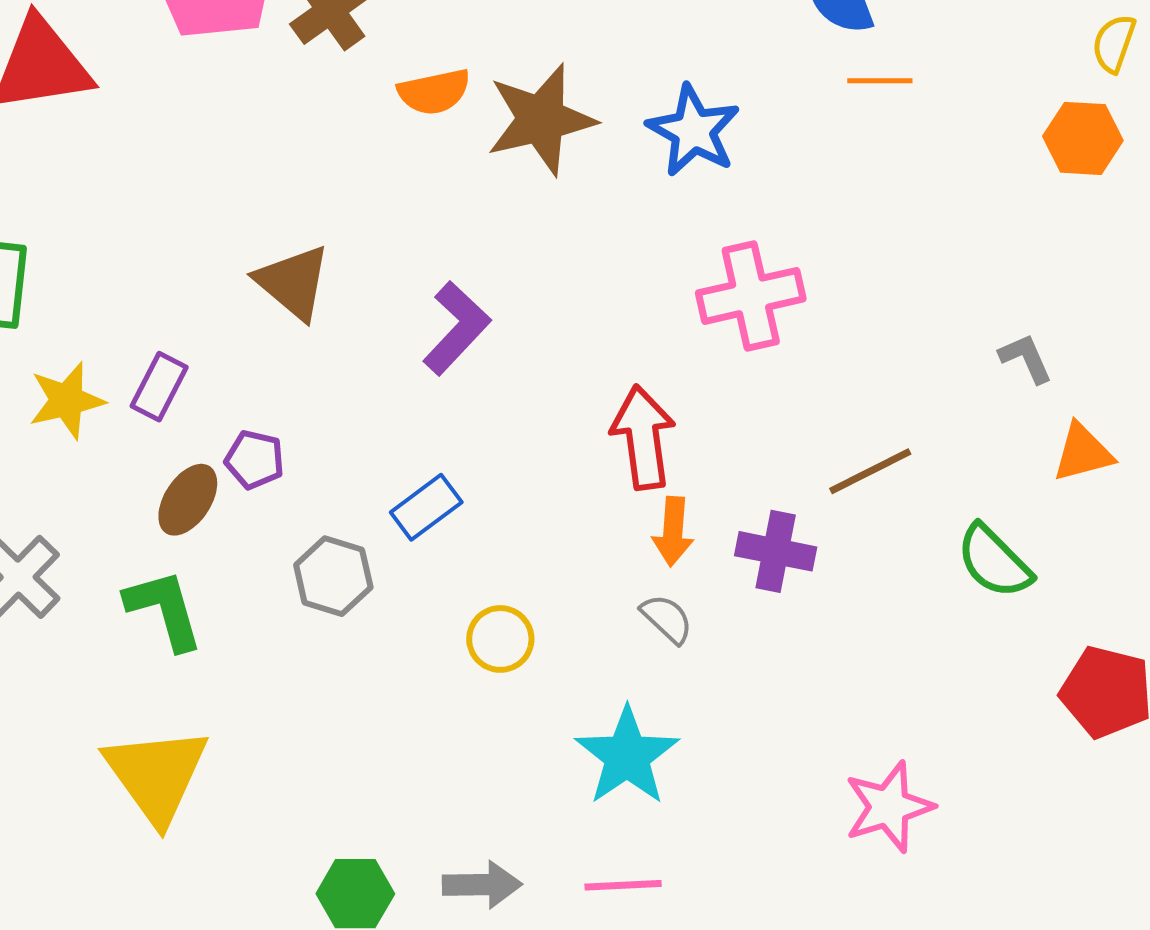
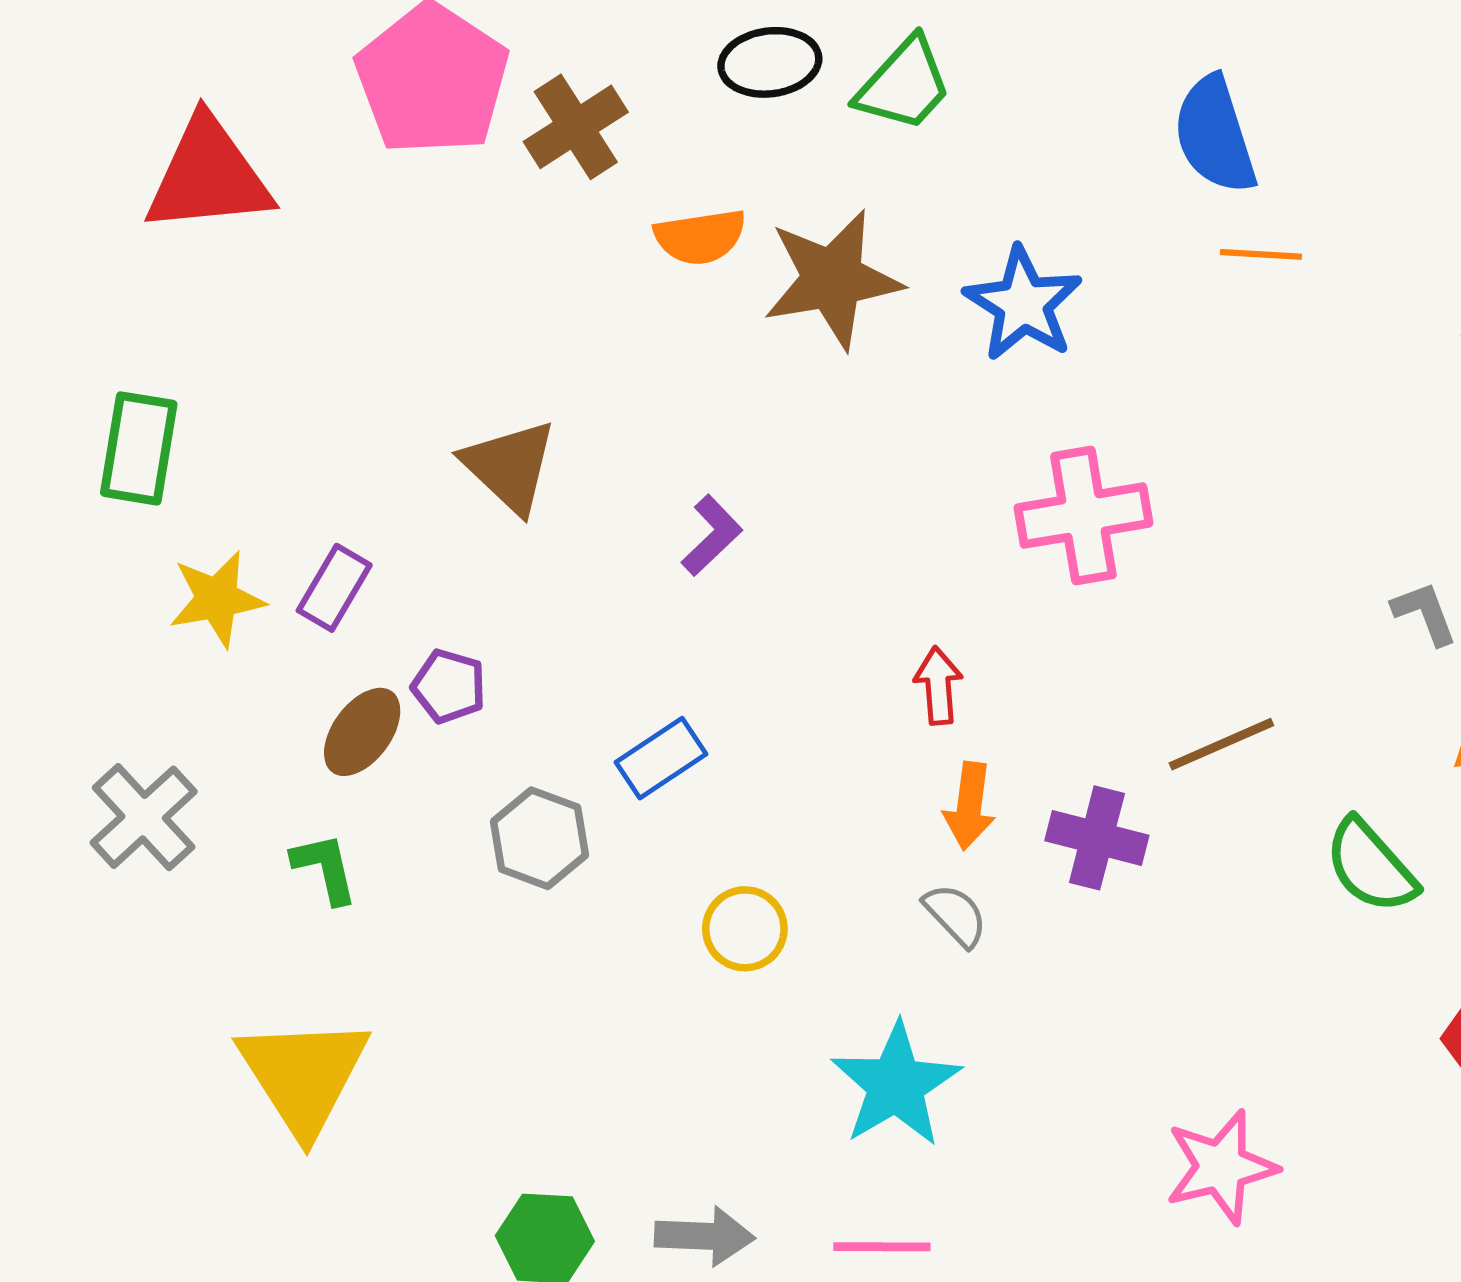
purple L-shape: (457, 328) -> (712, 535), size x0.7
red arrow: (643, 437) -> (938, 686), size x0.6
green L-shape: (164, 610) -> (325, 868), size x0.7

